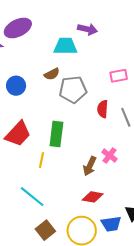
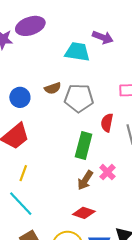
brown semicircle: (52, 74) -> (53, 88), moved
blue circle: (16, 86) -> (20, 97), moved
green rectangle: (56, 134) -> (84, 145), moved
yellow line: (42, 160) -> (23, 173), moved

